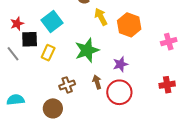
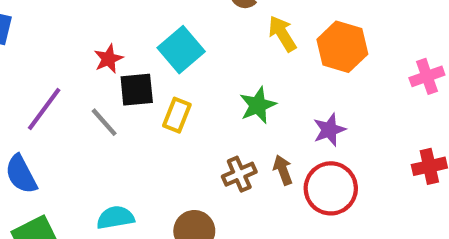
green star: (87, 50) -> (258, 105), size x0.7
brown cross: (67, 85) -> (239, 174), moved

